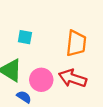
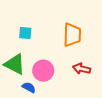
red arrow: (73, 78) -> (82, 69), moved, size x0.7

